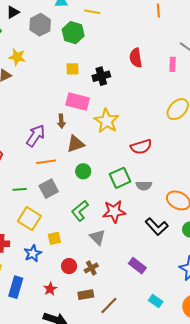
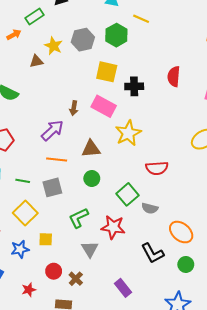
gray hexagon: (40, 25) -> (83, 40), moved
yellow square: (72, 69) -> (107, 72), size x1.5
brown arrow: (61, 121) -> (74, 108), moved
green square: (120, 178) -> (128, 194), turned -30
brown cross: (91, 268) -> (76, 279), turned -32

